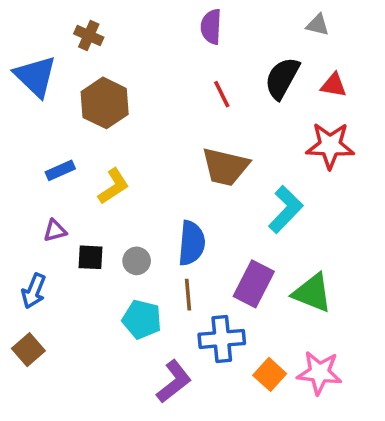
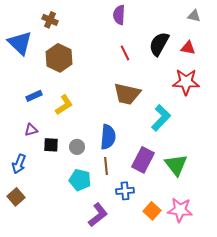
gray triangle: (318, 25) -> (194, 16), moved
green triangle: (312, 293) -> (176, 165), turned 30
blue cross: (222, 339) -> (125, 191), size x0.7

